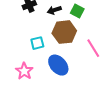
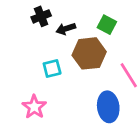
black arrow: (54, 10) -> (66, 29), moved
blue ellipse: (58, 65) -> (108, 107), moved, turned 35

